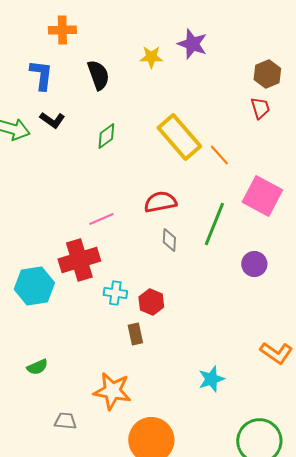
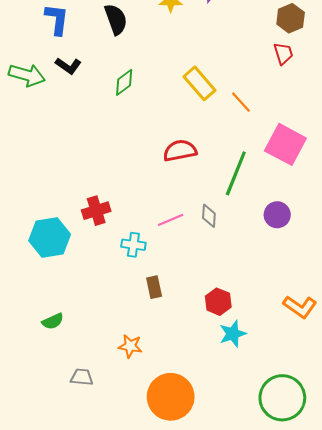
yellow rectangle: (179, 137) -> (200, 83), size x0.7
pink line: (101, 219) -> (171, 220), moved
gray diamond: (169, 240) -> (209, 216), moved
red cross: (79, 260) -> (96, 211), size x0.7
red hexagon: (151, 302) -> (218, 302), moved
orange star: (112, 391) -> (130, 346), size x0.6

